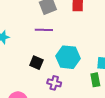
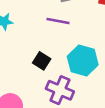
purple cross: (54, 83) -> (60, 90), size x1.5

